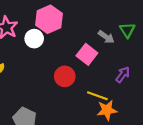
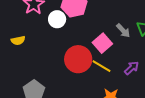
red circle: (65, 76) -> (78, 59), size x1.4
yellow line: (97, 96) -> (102, 66), moved

